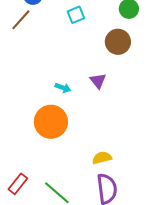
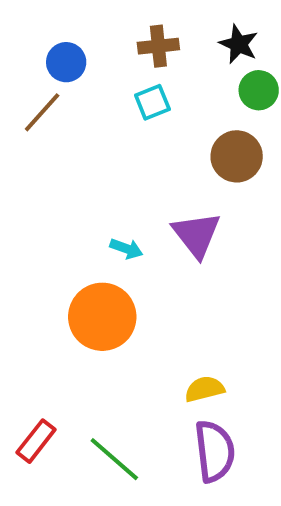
purple triangle: (98, 81) -> (197, 235), size x1.5

